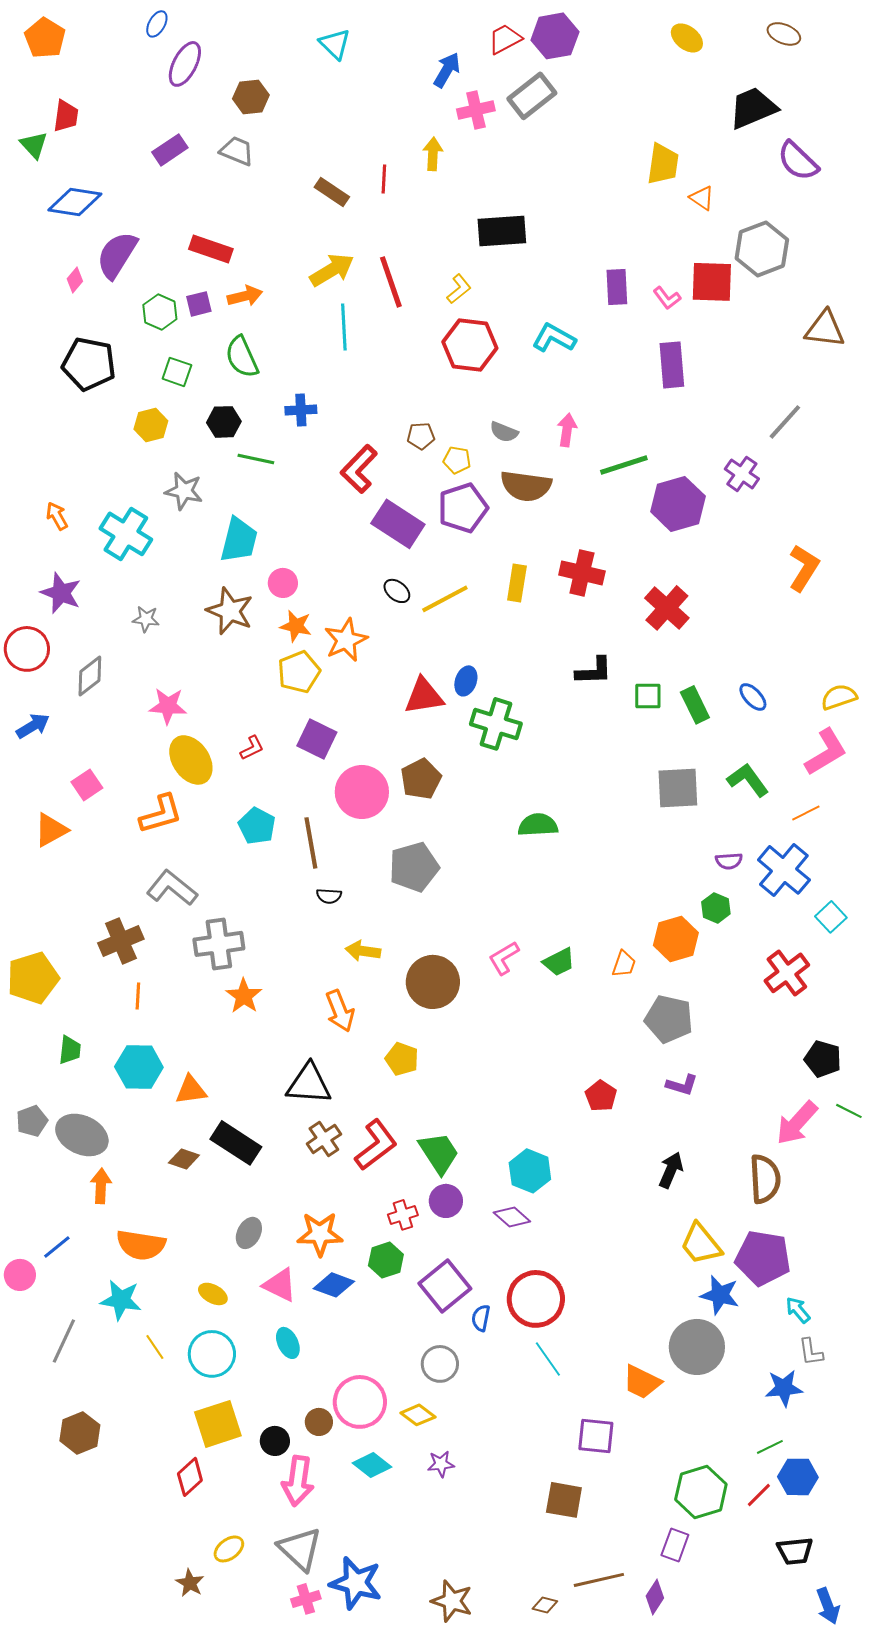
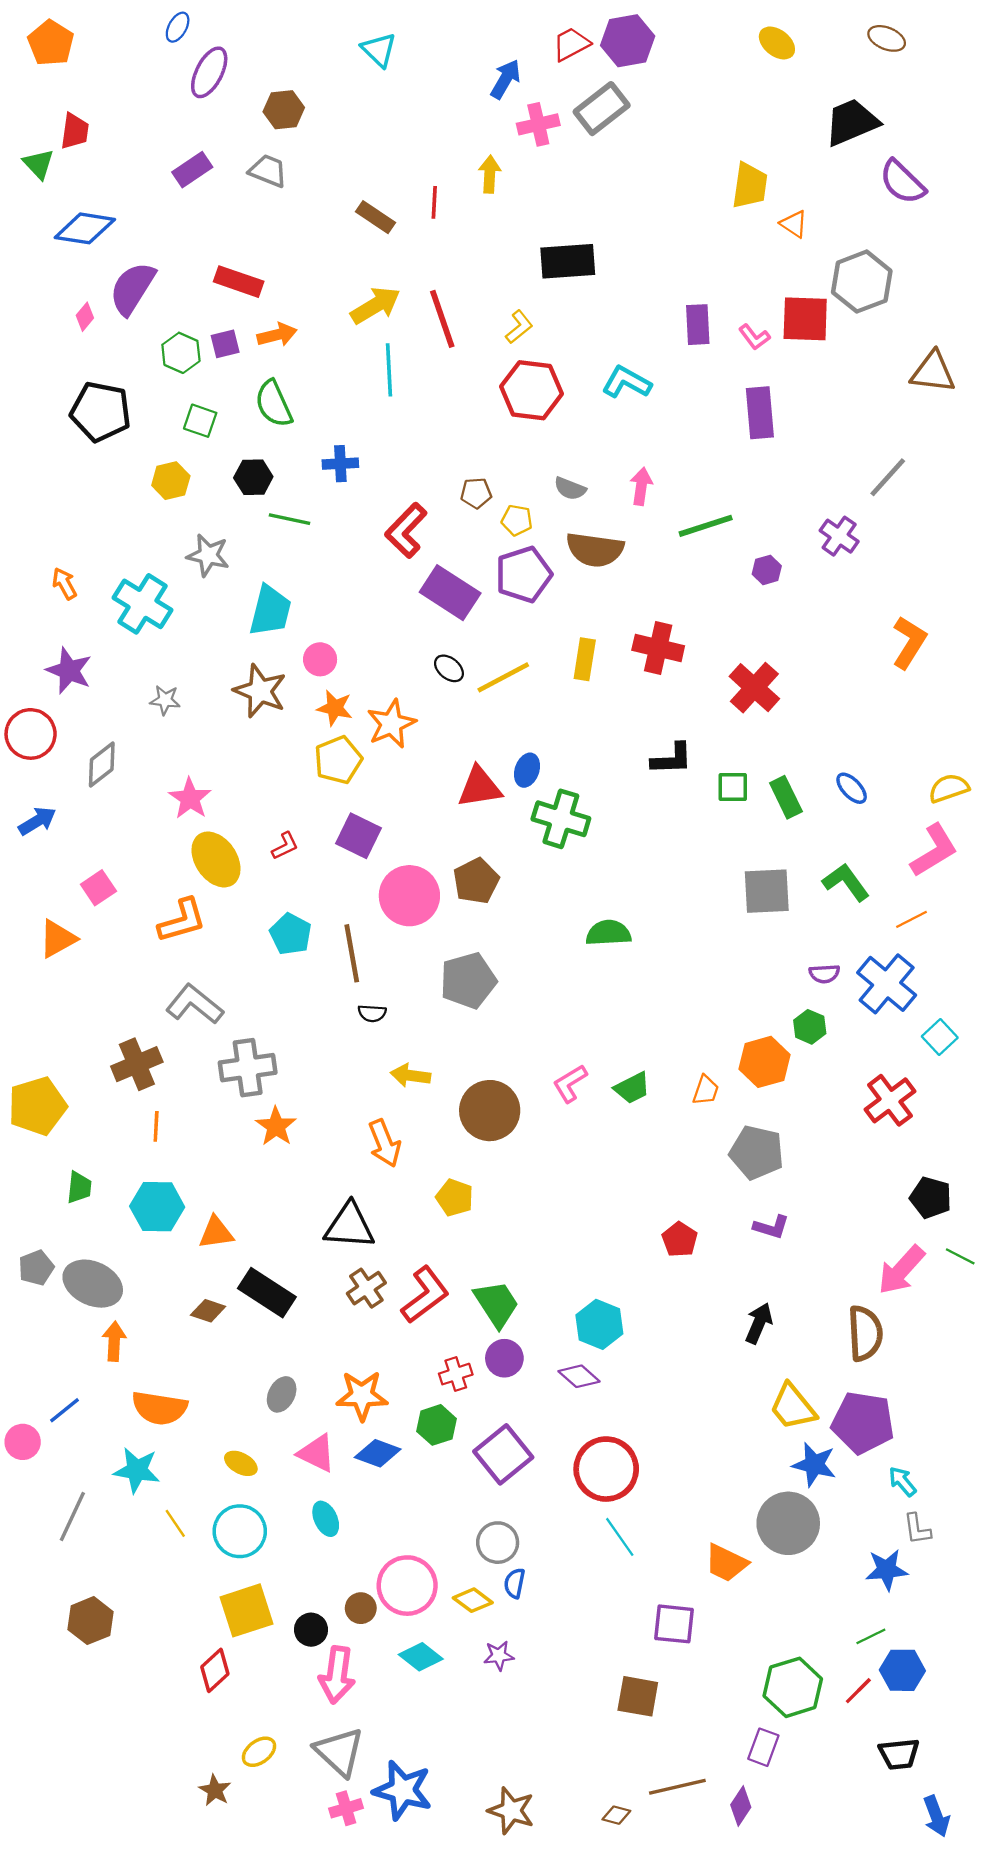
purple hexagon: (678, 504) -> (767, 570), size x0.5
pink star: (168, 706) -> (190, 798), turned 30
blue semicircle: (481, 1318) -> (515, 1583), moved

